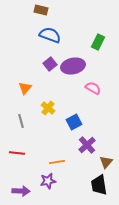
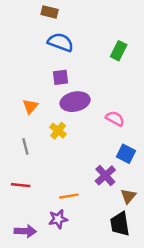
purple square: (50, 64) -> (60, 77), turned 32
purple ellipse: (73, 66) -> (75, 102), moved
pink semicircle: (93, 88) -> (115, 119), moved
blue square: (74, 122) -> (126, 154), moved, turned -35

